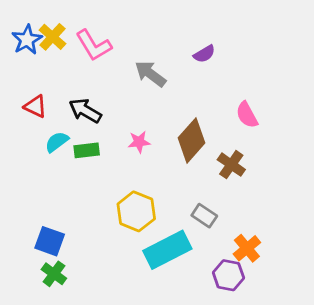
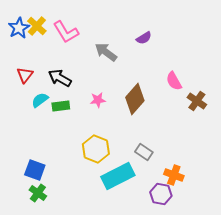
red triangle: (35, 106) -> (25, 75), turned 42
brown cross: (231, 165) -> (197, 101), moved
orange cross: (247, 248) -> (174, 175), turned -30

